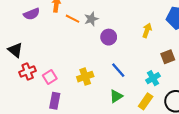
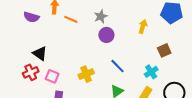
purple semicircle: (32, 14) -> (31, 17), turned 42
gray star: (91, 19) -> (101, 16), moved
black triangle: (15, 50) -> (40, 53), moved
pink square: (50, 77) -> (52, 76), turned -32

